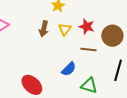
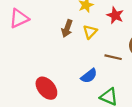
red star: (87, 27) -> (115, 15), moved

